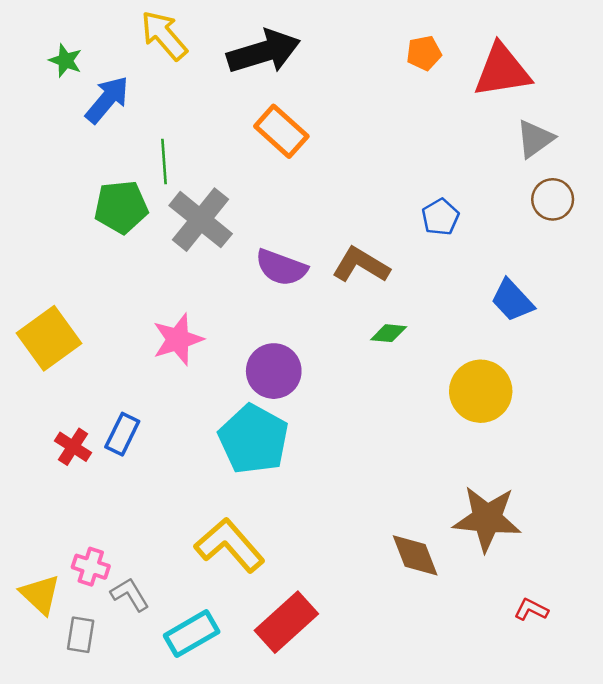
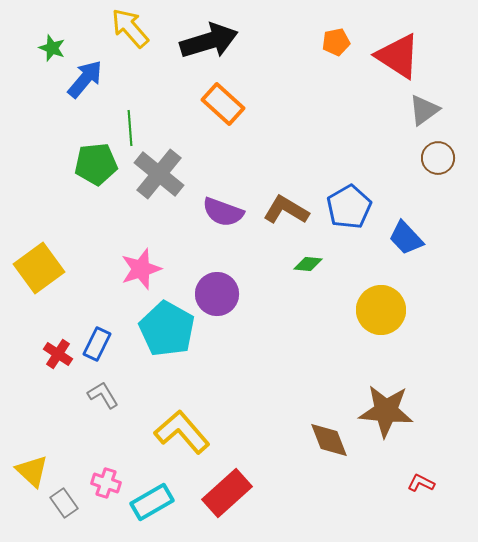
red triangle: (502, 71) -> (398, 56), turned 42
blue pentagon: (440, 217) -> (349, 207), moved, size x1.5
cyan pentagon: (254, 439) -> (167, 329), moved
pink cross: (91, 567) -> (106, 483), moved
gray L-shape: (130, 594) -> (103, 395), moved
gray rectangle: (81, 635) -> (64, 503), turned -44

